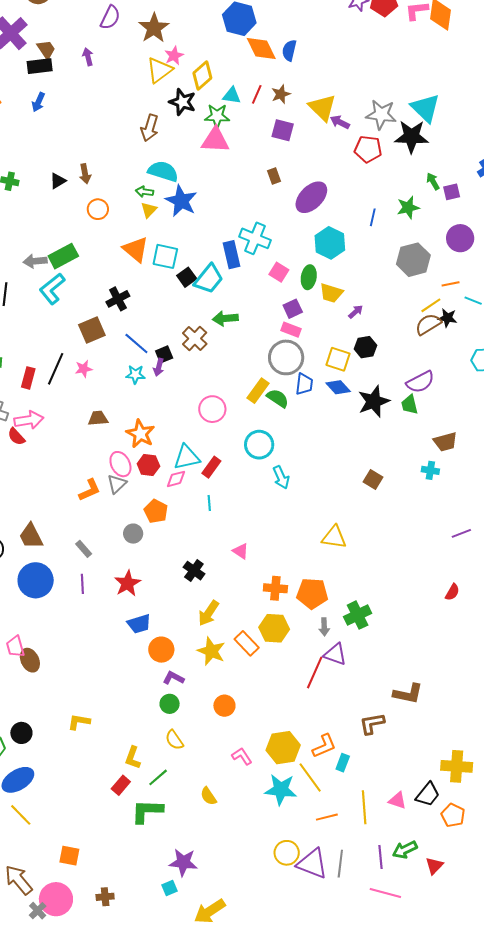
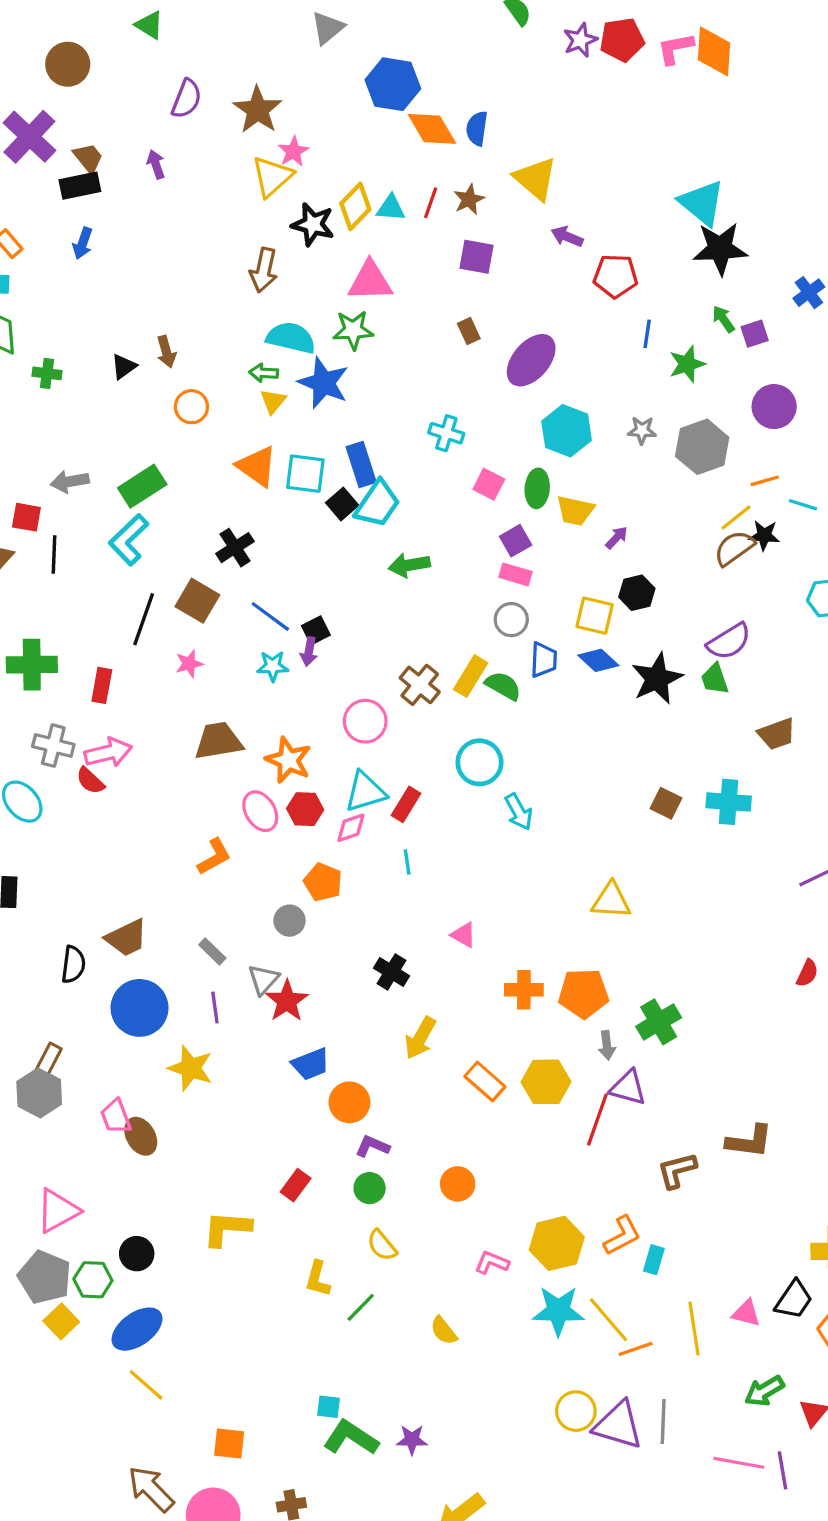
yellow diamond: (202, 76) -> (355, 206), moved
yellow triangle: (322, 108) -> (535, 179), moved
gray star: (381, 115) -> (642, 430), moved, size x0.6
green star: (217, 116) -> (353, 330), moved
black star: (411, 137) -> (720, 249), moved
blue line: (373, 217) -> (647, 334), moved
cyan cross: (255, 238) -> (446, 433), size x0.7
blue rectangle: (231, 255) -> (361, 465), moved
gray arrow: (35, 261) -> (70, 481), moved
brown square: (92, 330) -> (197, 601), turned -32
brown cross: (195, 338) -> (420, 685), moved
gray circle: (286, 357) -> (511, 620), size x0.6
black line: (56, 369) -> (144, 619), moved
pink circle: (212, 409) -> (365, 721), moved
brown trapezoid: (98, 418) -> (218, 741), size x1.5
cyan cross: (430, 470) -> (729, 802), moved, size x1.5
gray triangle: (117, 484) -> (263, 980), moved
brown trapezoid: (31, 536) -> (127, 938), turned -84
yellow hexagon: (274, 628) -> (546, 1082), moved
yellow star: (211, 651) -> (191, 1068), moved
yellow L-shape: (79, 722) -> (227, 1228), size x1.4
brown L-shape: (372, 724) -> (677, 1170), moved
pink L-shape: (242, 756) -> (492, 1263), turned -30
yellow line: (310, 778) -> (608, 1320), moved
red rectangle: (121, 785) -> (296, 1185), moved
green L-shape: (147, 811) -> (351, 1438), moved, turned 36
purple line: (381, 857) -> (783, 1470), moved
purple star: (183, 862) -> (412, 1440), size x0.7
cyan square: (169, 888) -> (328, 1407), moved, turned 35

